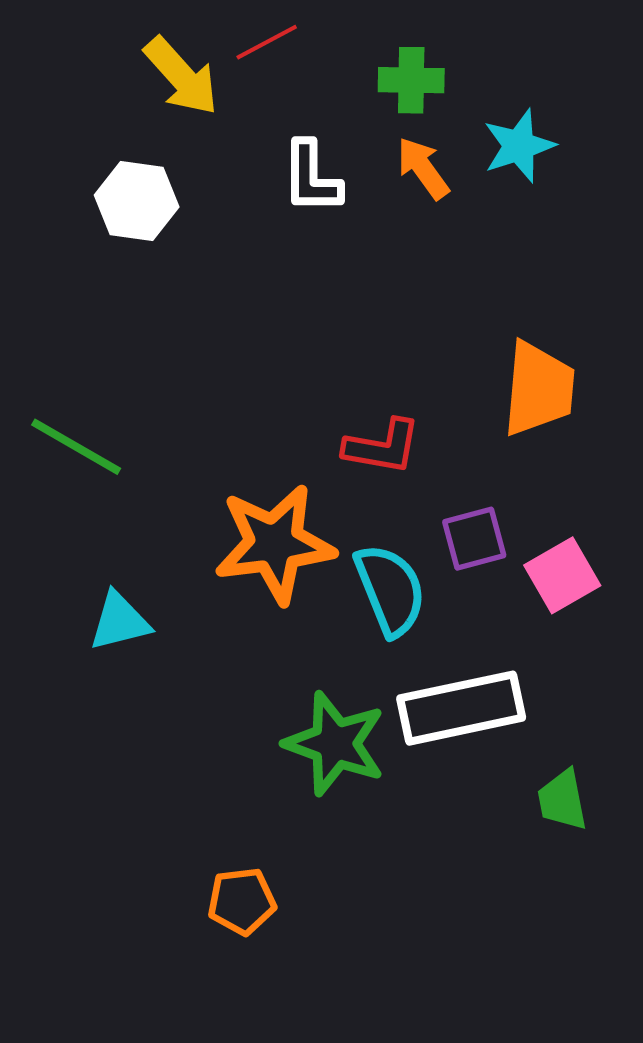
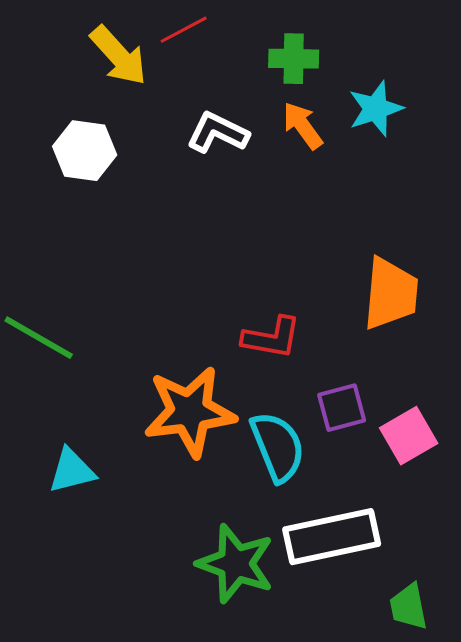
white L-shape: (311, 177) -> (218, 133), turned 116

